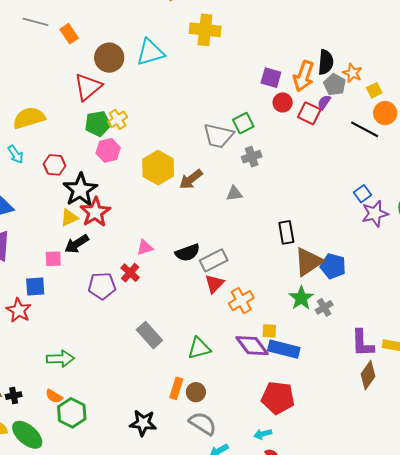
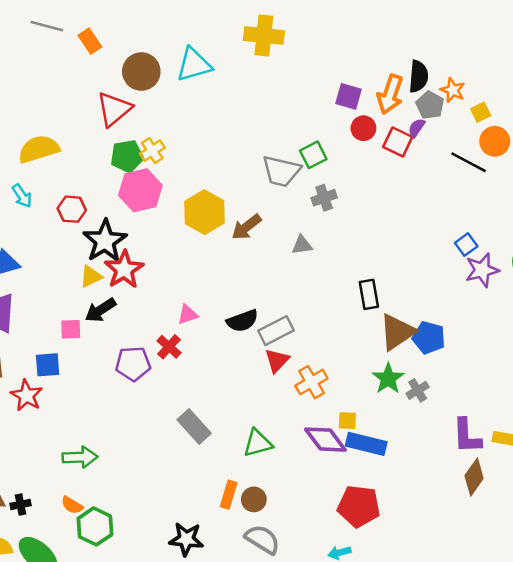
pink hexagon: (108, 150) -> (140, 190), size x1.4

